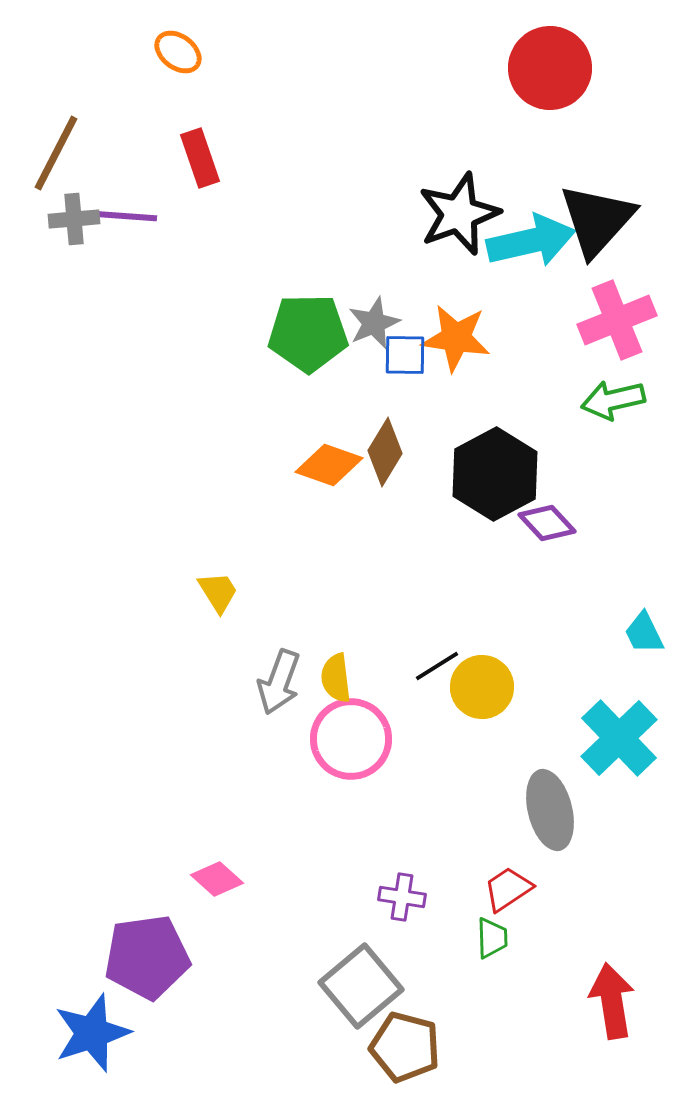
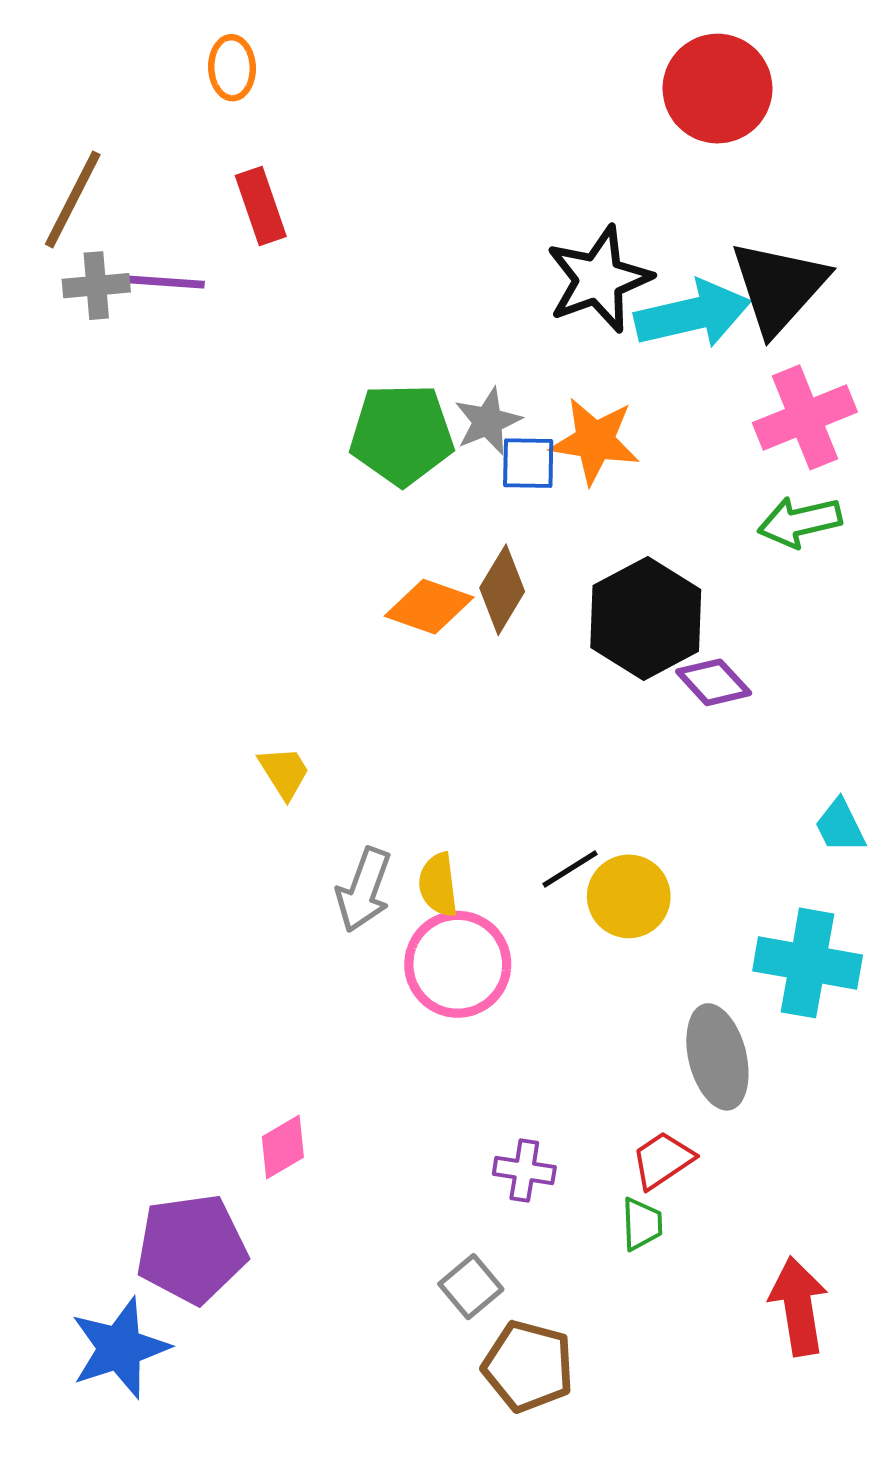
orange ellipse: (178, 52) -> (232, 68), turned 51
cyan cross: (619, 738) -> (808, 963), turned -36
pink diamond: (217, 879) -> (283, 1147), turned -72
gray square: (361, 986) -> (471, 1287), size x0.6

